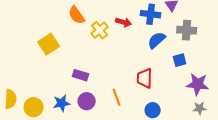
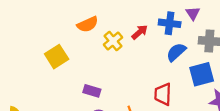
orange semicircle: (77, 15) -> (88, 24), turned -78
red arrow: (124, 22) -> (140, 32), turned -56
blue square: (180, 60) -> (202, 74), size x1.6

